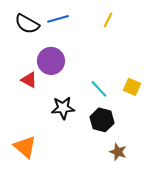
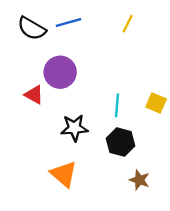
cyan line: (99, 89) -> (117, 105), turned 48
orange triangle: (25, 147) -> (64, 174), moved

